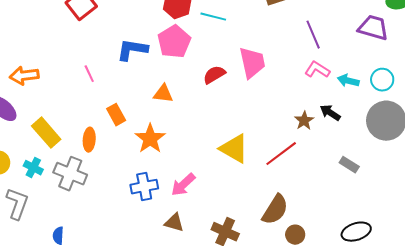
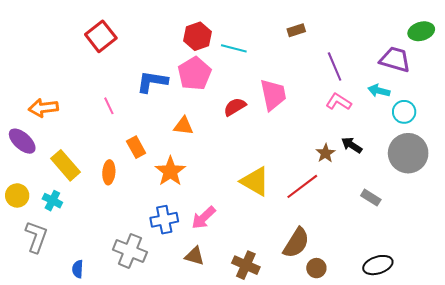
cyan arrow: (348, 81) -> (379, 91), moved
gray cross: (70, 174) -> (130, 251), moved

